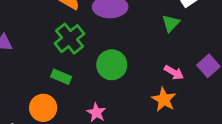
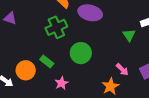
green triangle: (171, 23) -> (129, 35), turned -32
green rectangle: (61, 77) -> (47, 61), moved

